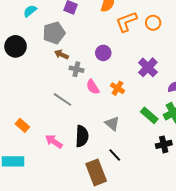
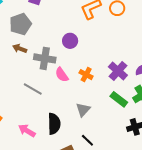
brown arrow: (61, 55) -> (20, 49), moved
purple cross: (148, 67) -> (118, 71), moved
gray cross: (76, 69) -> (45, 58), size x1.5
gray triangle: (112, 124) -> (83, 110), turned 35

